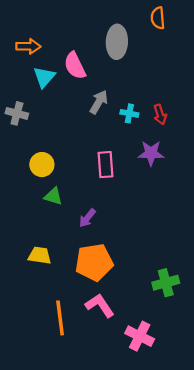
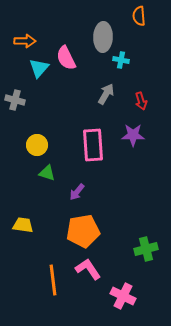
gray arrow: (99, 102) -> (106, 94), moved
cyan cross: (129, 113) -> (121, 60), moved
pink rectangle: (106, 165) -> (93, 145), size x1.4
yellow trapezoid: (40, 255) -> (23, 225), moved

